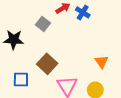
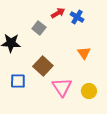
orange triangle: (102, 62) -> (84, 53), moved

